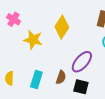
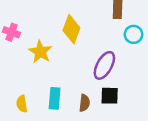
yellow star: (33, 40) -> (40, 52), turned 30
brown semicircle: (61, 77) -> (84, 103), moved

